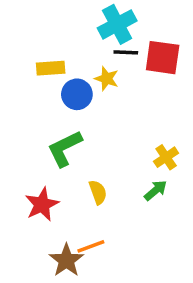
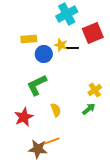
black line: (126, 52) -> (72, 48), moved
red square: (163, 58) -> (93, 33), turned -30
brown star: (66, 260) -> (38, 149), turned -30

